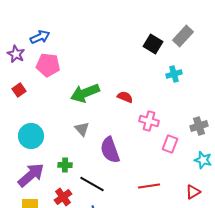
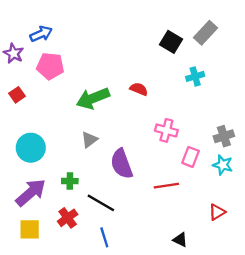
red semicircle: (125, 97) -> (139, 89), moved
gray triangle: (82, 129) -> (89, 140), turned 35
cyan star: (203, 160) -> (223, 165), moved
red line: (149, 186) -> (166, 186), moved

